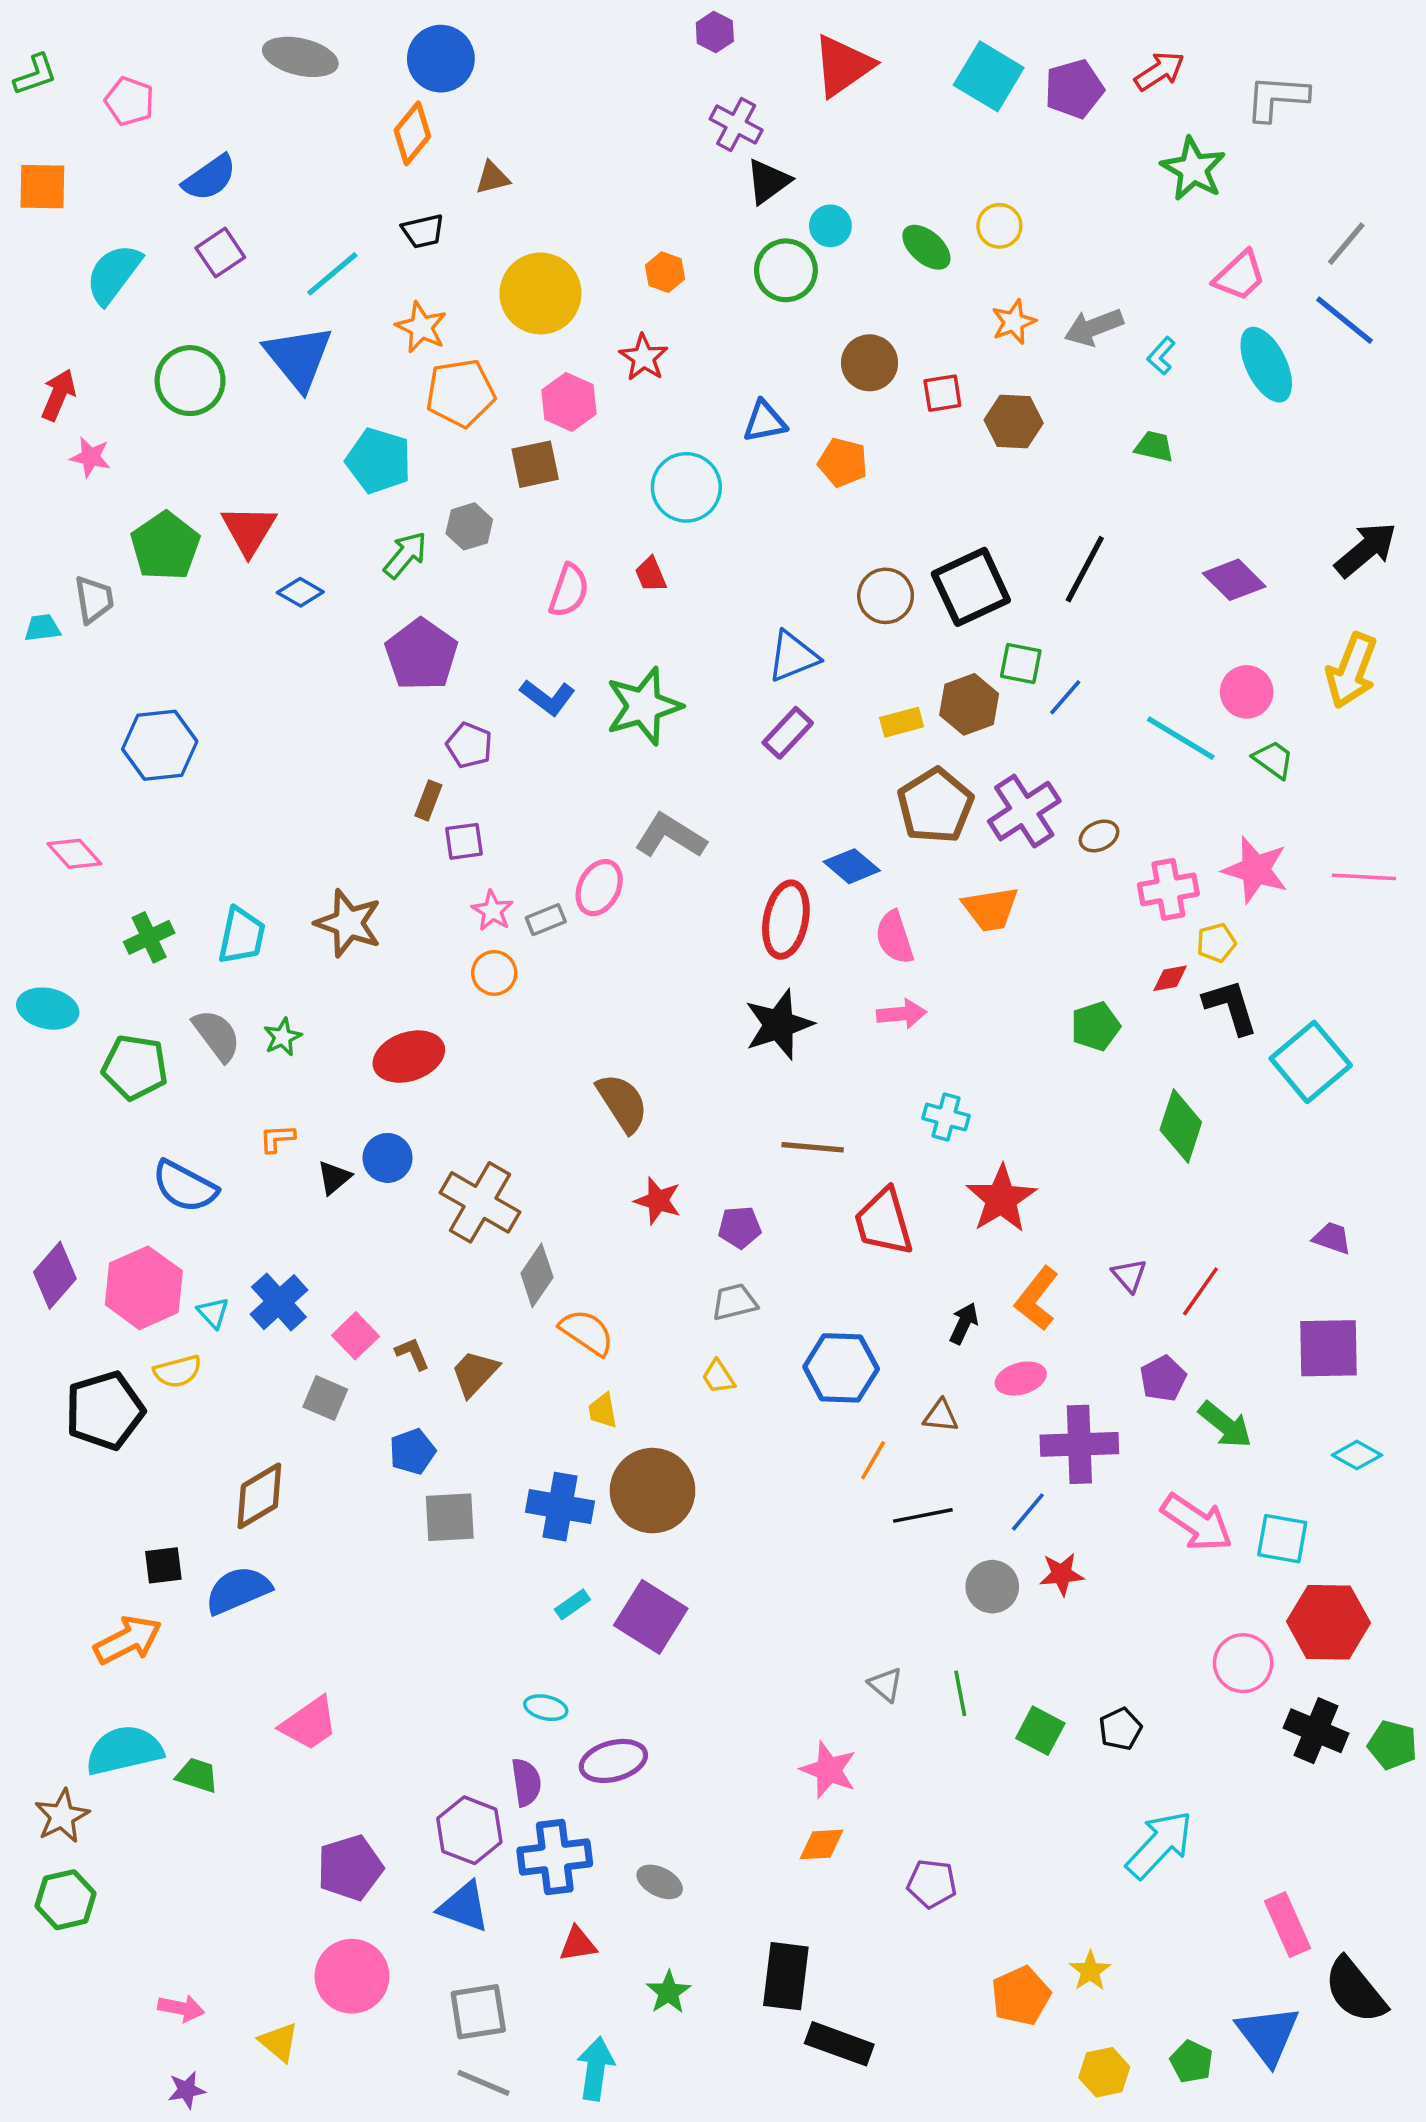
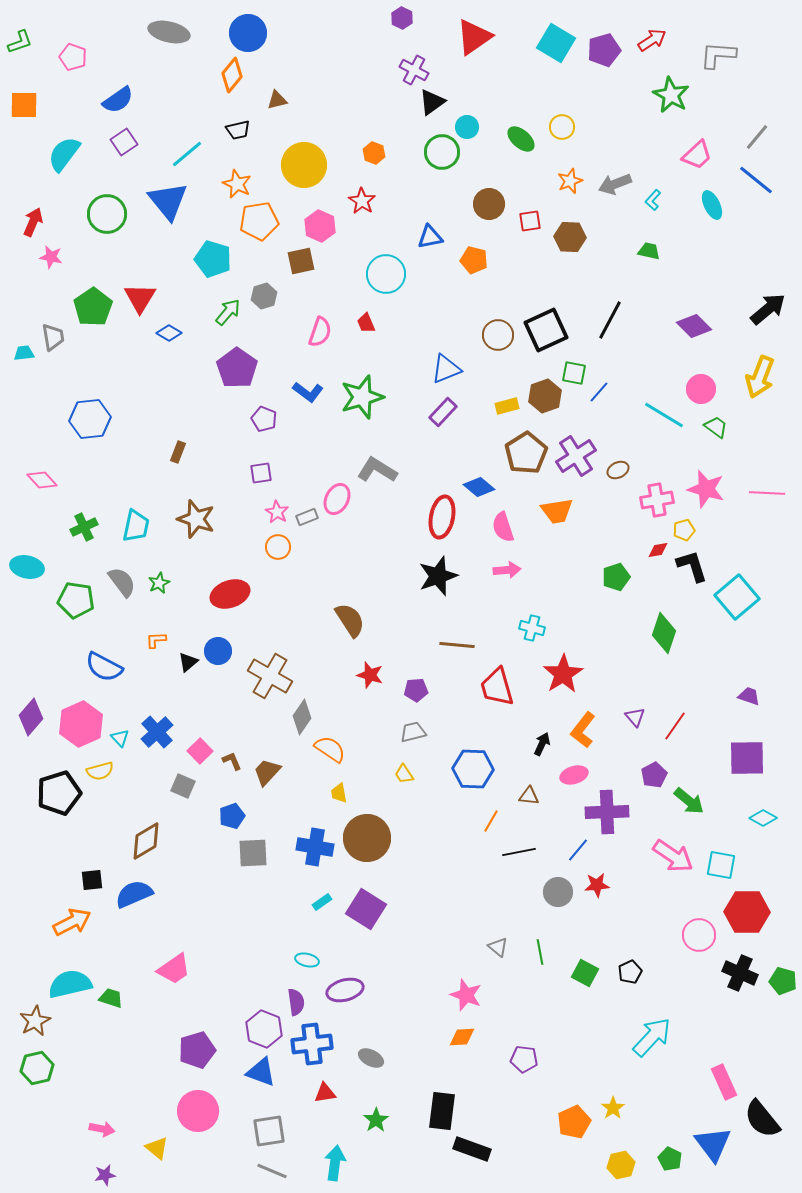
cyan ellipse: (1266, 365) -> (712, 205), size x0.7
brown rectangle: (428, 800) -> (178, 452), moved

